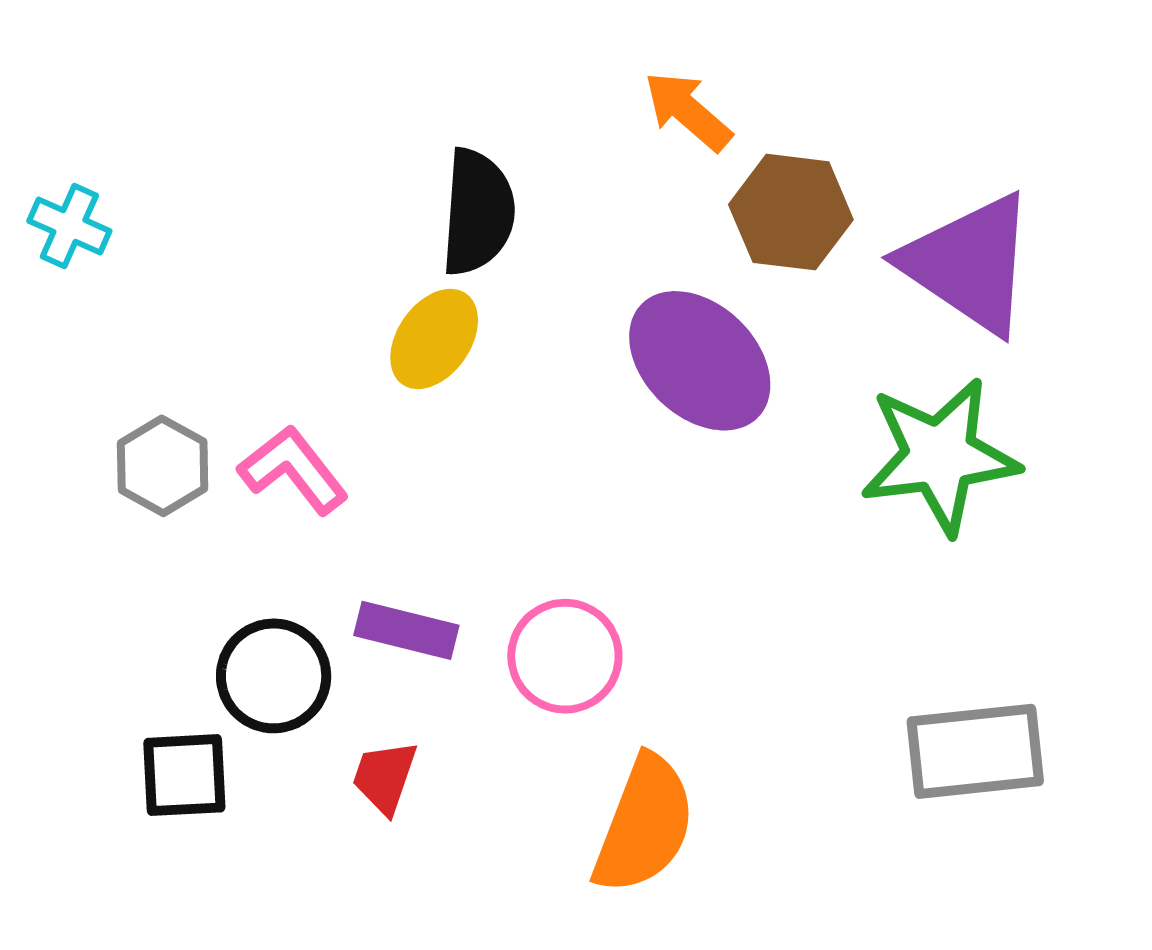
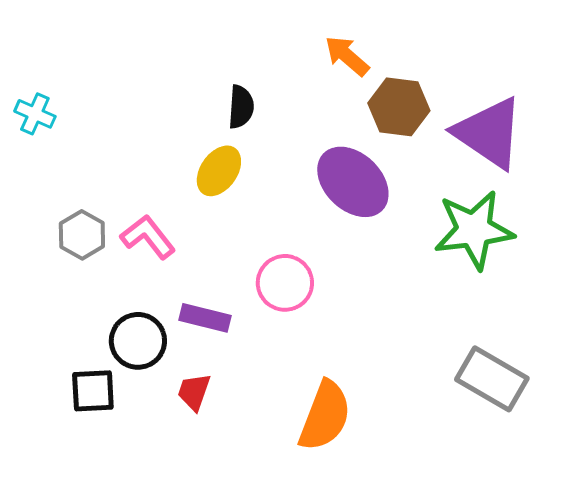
black semicircle: (478, 212) -> (241, 107), size x0.7
pink circle: (565, 656) -> (285, 283), moved
gray rectangle: (975, 751) -> (492, 379), turned 36

